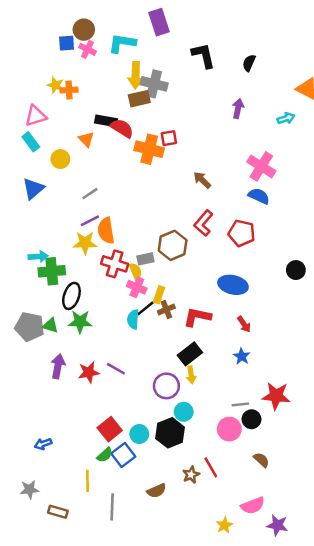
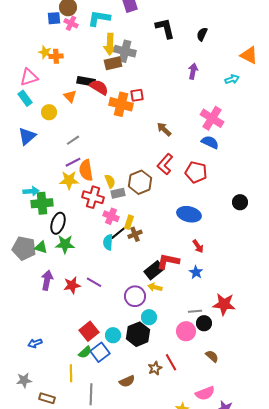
yellow semicircle: (136, 271) -> (110, 181), moved
red L-shape: (197, 317) -> (168, 261), moved
yellow arrow: (191, 375) -> (155, 287), turned 112

